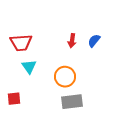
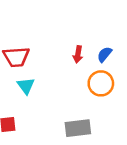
orange circle: (65, 77) -> (101, 83), moved

